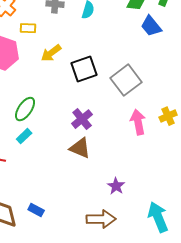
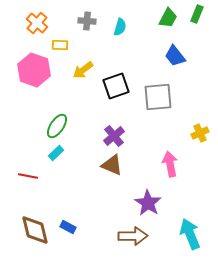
blue trapezoid: (151, 26) -> (175, 56), moved
gray square: (126, 80) -> (158, 97), turned 32
pink arrow: (138, 122) -> (170, 164), moved
purple star: (116, 186) -> (148, 203), size x1.5

